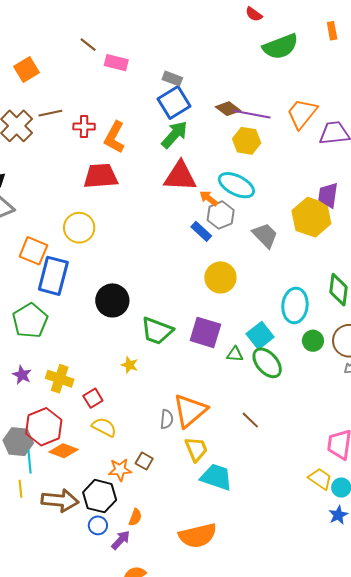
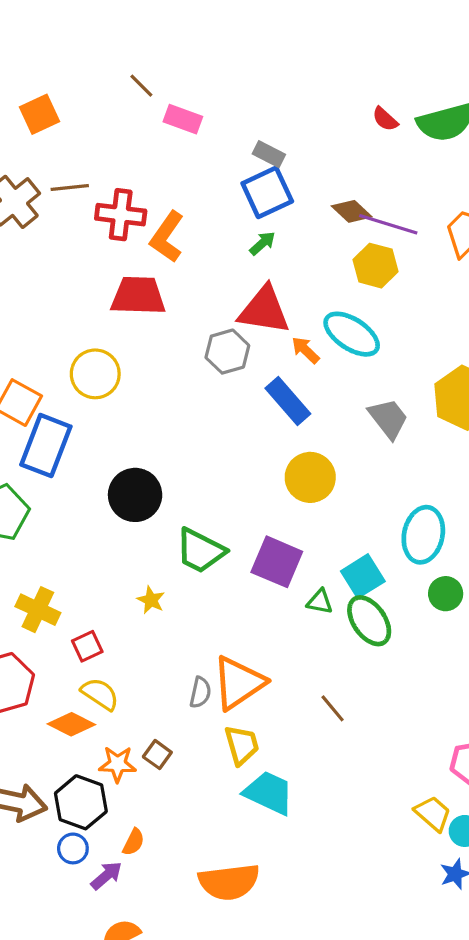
red semicircle: (254, 14) -> (385, 119), moved
red cross: (84, 127) -> (121, 215), size x1.4
green arrow: (175, 135) -> (262, 243), size x0.6
gray hexagon: (221, 215) -> (227, 352), moved
blue rectangle: (201, 231) -> (288, 401), size x1.4
orange diamond: (64, 451) -> (71, 724), moved

